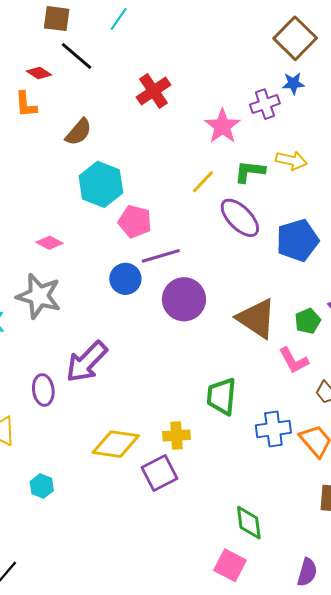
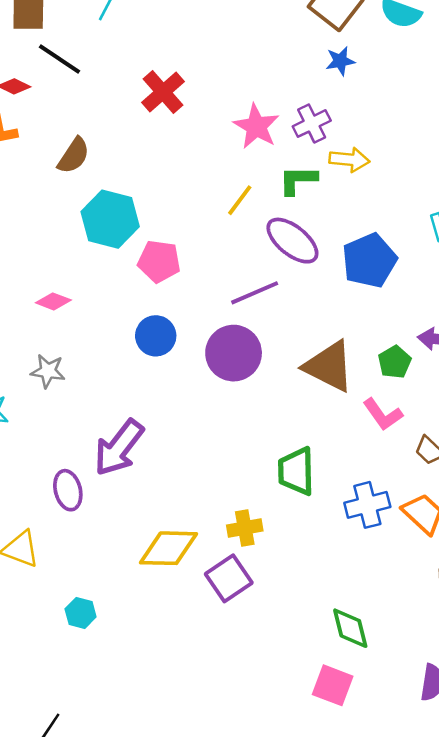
purple cross: (265, 104) -> (312, 124), moved
purple line: (161, 256) -> (255, 293), moved
gray star: (39, 296) -> (48, 371), size x0.6

